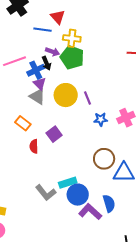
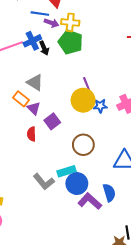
purple arrow: (53, 52) -> (52, 23), moved
blue cross: (36, 70) -> (32, 41), moved
purple triangle: (40, 84) -> (34, 108), moved
yellow circle: (66, 95) -> (83, 100), moved
orange rectangle: (23, 123) -> (21, 99), moved
brown circle: (104, 159) -> (83, 145), moved

